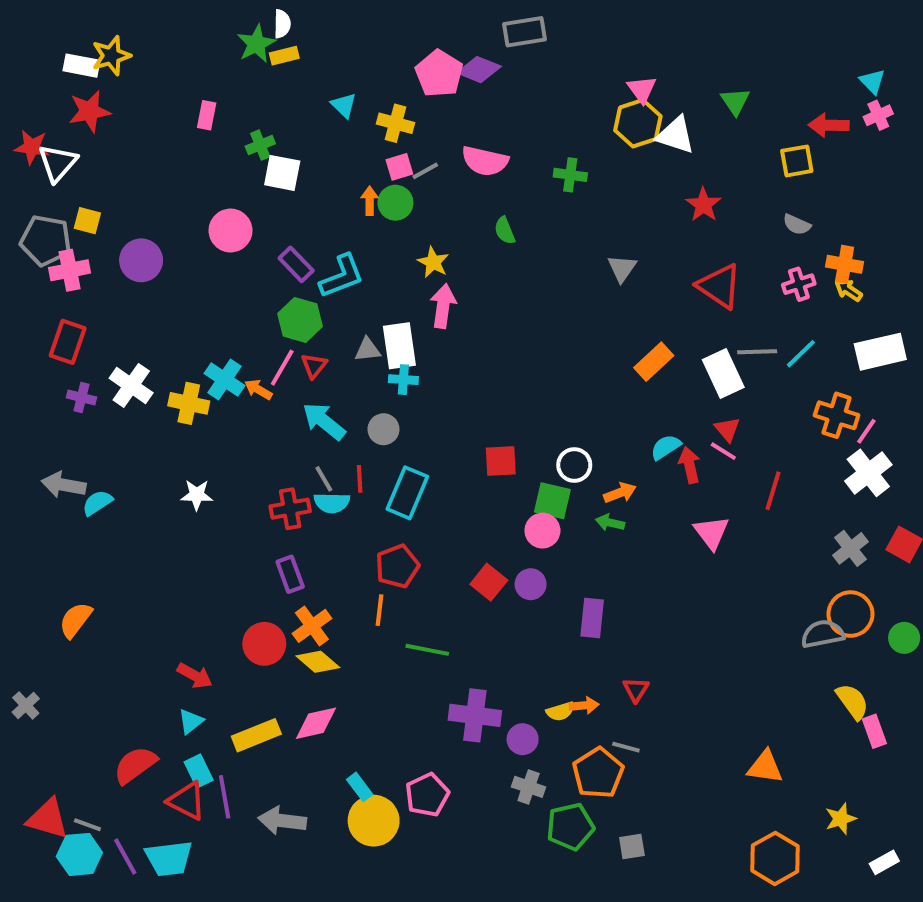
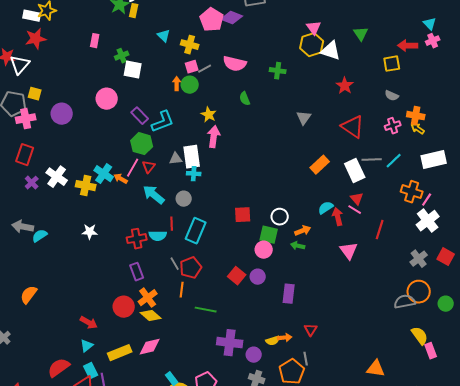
yellow rectangle: (284, 56) -> (134, 11), turned -64
purple cross: (81, 397) -> (32, 183), turned 32
gray line: (324, 479) -> (175, 264), moved
gray line: (626, 747) -> (306, 359), turned 64

